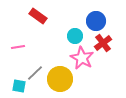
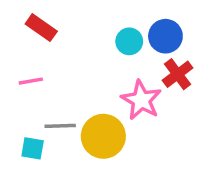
red rectangle: (38, 16) -> (41, 28), moved
cyan circle: (75, 36) -> (129, 41), moved
gray line: (35, 73) -> (60, 126), turned 42

